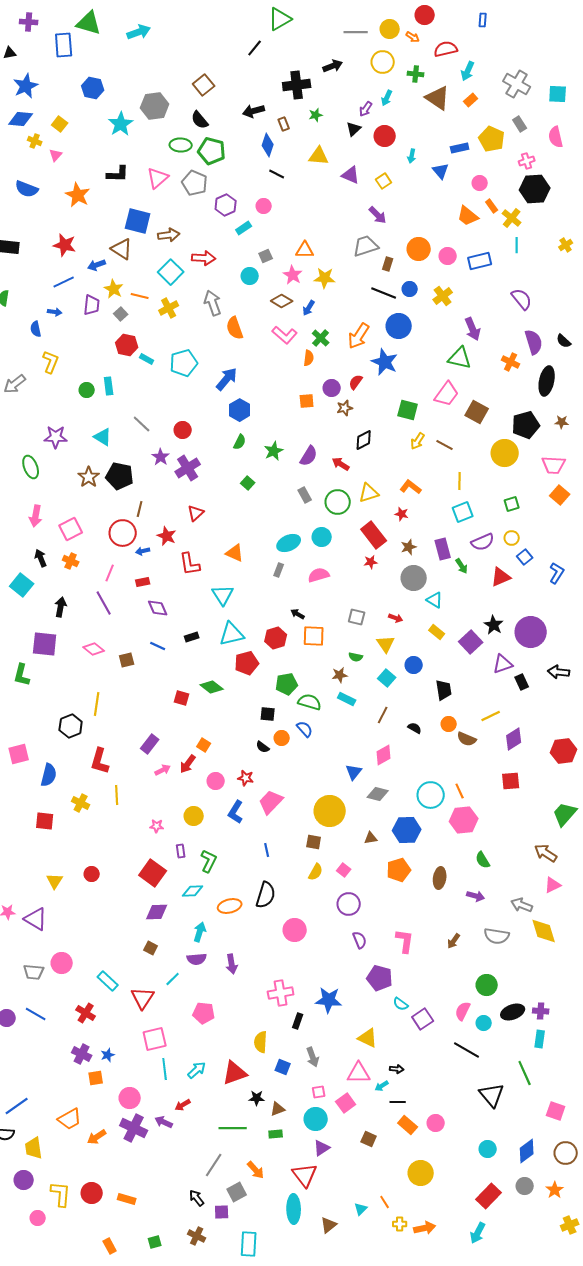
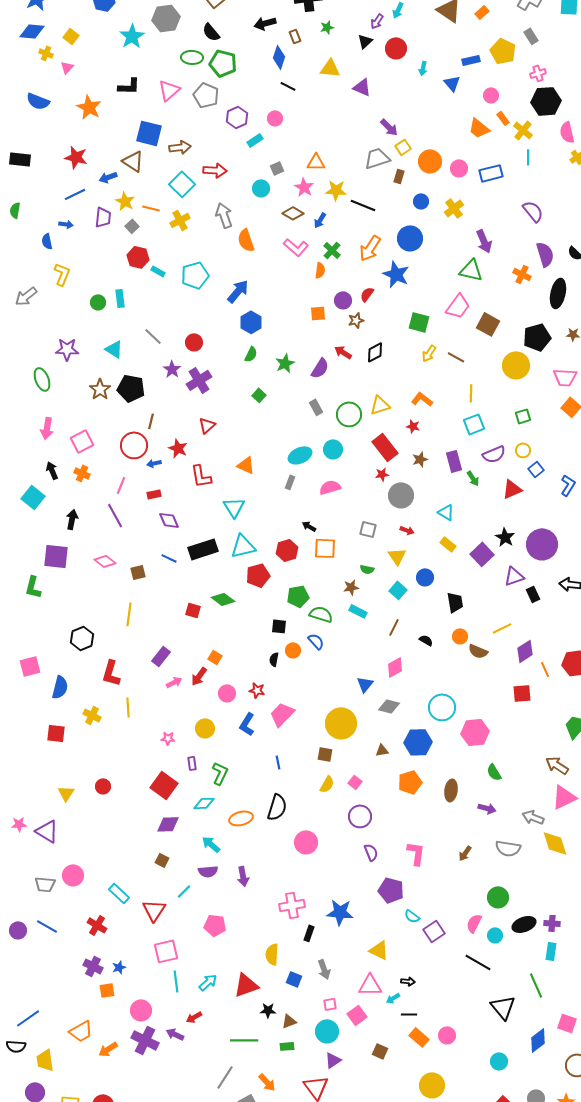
pink semicircle: (556, 137) -> (567, 132), moved
yellow square: (384, 181) -> (403, 147), moved
black line: (384, 293) -> (363, 205), moved
red arrow: (341, 464) -> (343, 352), moved
gray circle: (414, 578) -> (401, 495), moved
black rectangle: (192, 637) -> (203, 549), size x2.0
yellow line: (97, 704) -> (129, 614), moved
black semicircle: (263, 747) -> (274, 659), turned 64
orange line: (460, 791) -> (545, 669), moved
pink triangle: (553, 885) -> (564, 797), size x1.5
cyan arrow: (200, 932) -> (211, 844), turned -66
blue diamond: (527, 1151) -> (538, 1040), moved

